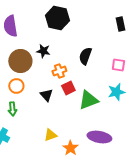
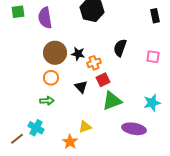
black star: (43, 51) -> (78, 54), moved
cyan star: (116, 92) -> (152, 103), moved
green triangle: (88, 100) -> (112, 101), moved
green arrow: (12, 109) -> (47, 101), turned -88
orange star: (70, 148) -> (70, 142), moved

